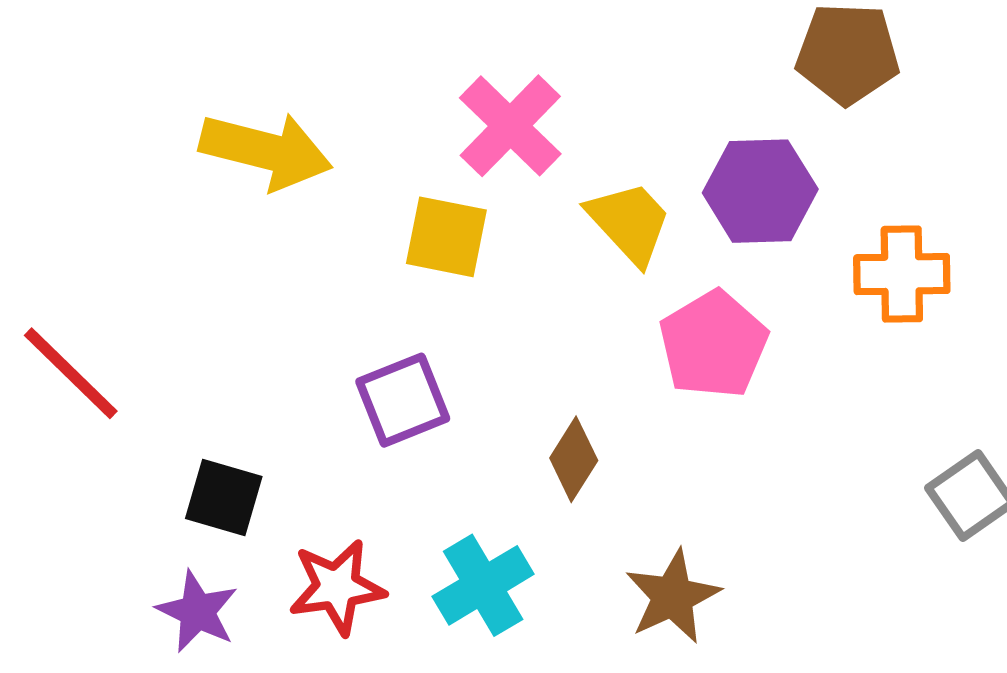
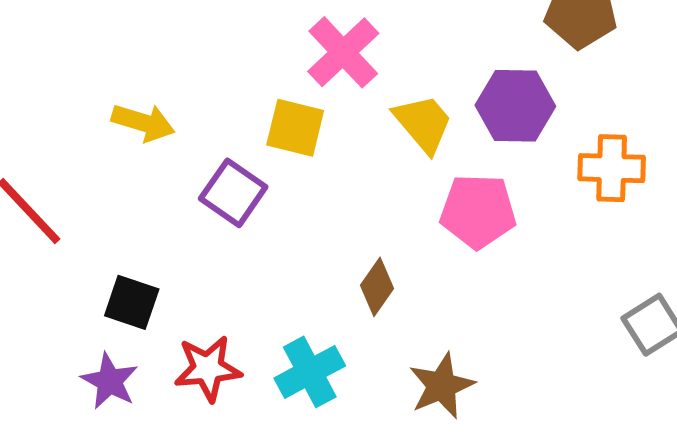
yellow arrow: (266, 151) -> (143, 123), moved, size x0.7
pink pentagon: (713, 344) -> (478, 211), turned 30
purple square: (403, 400) -> (233, 193), moved, turned -36

